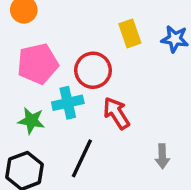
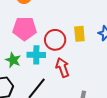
yellow rectangle: (130, 33) -> (79, 34), moved

